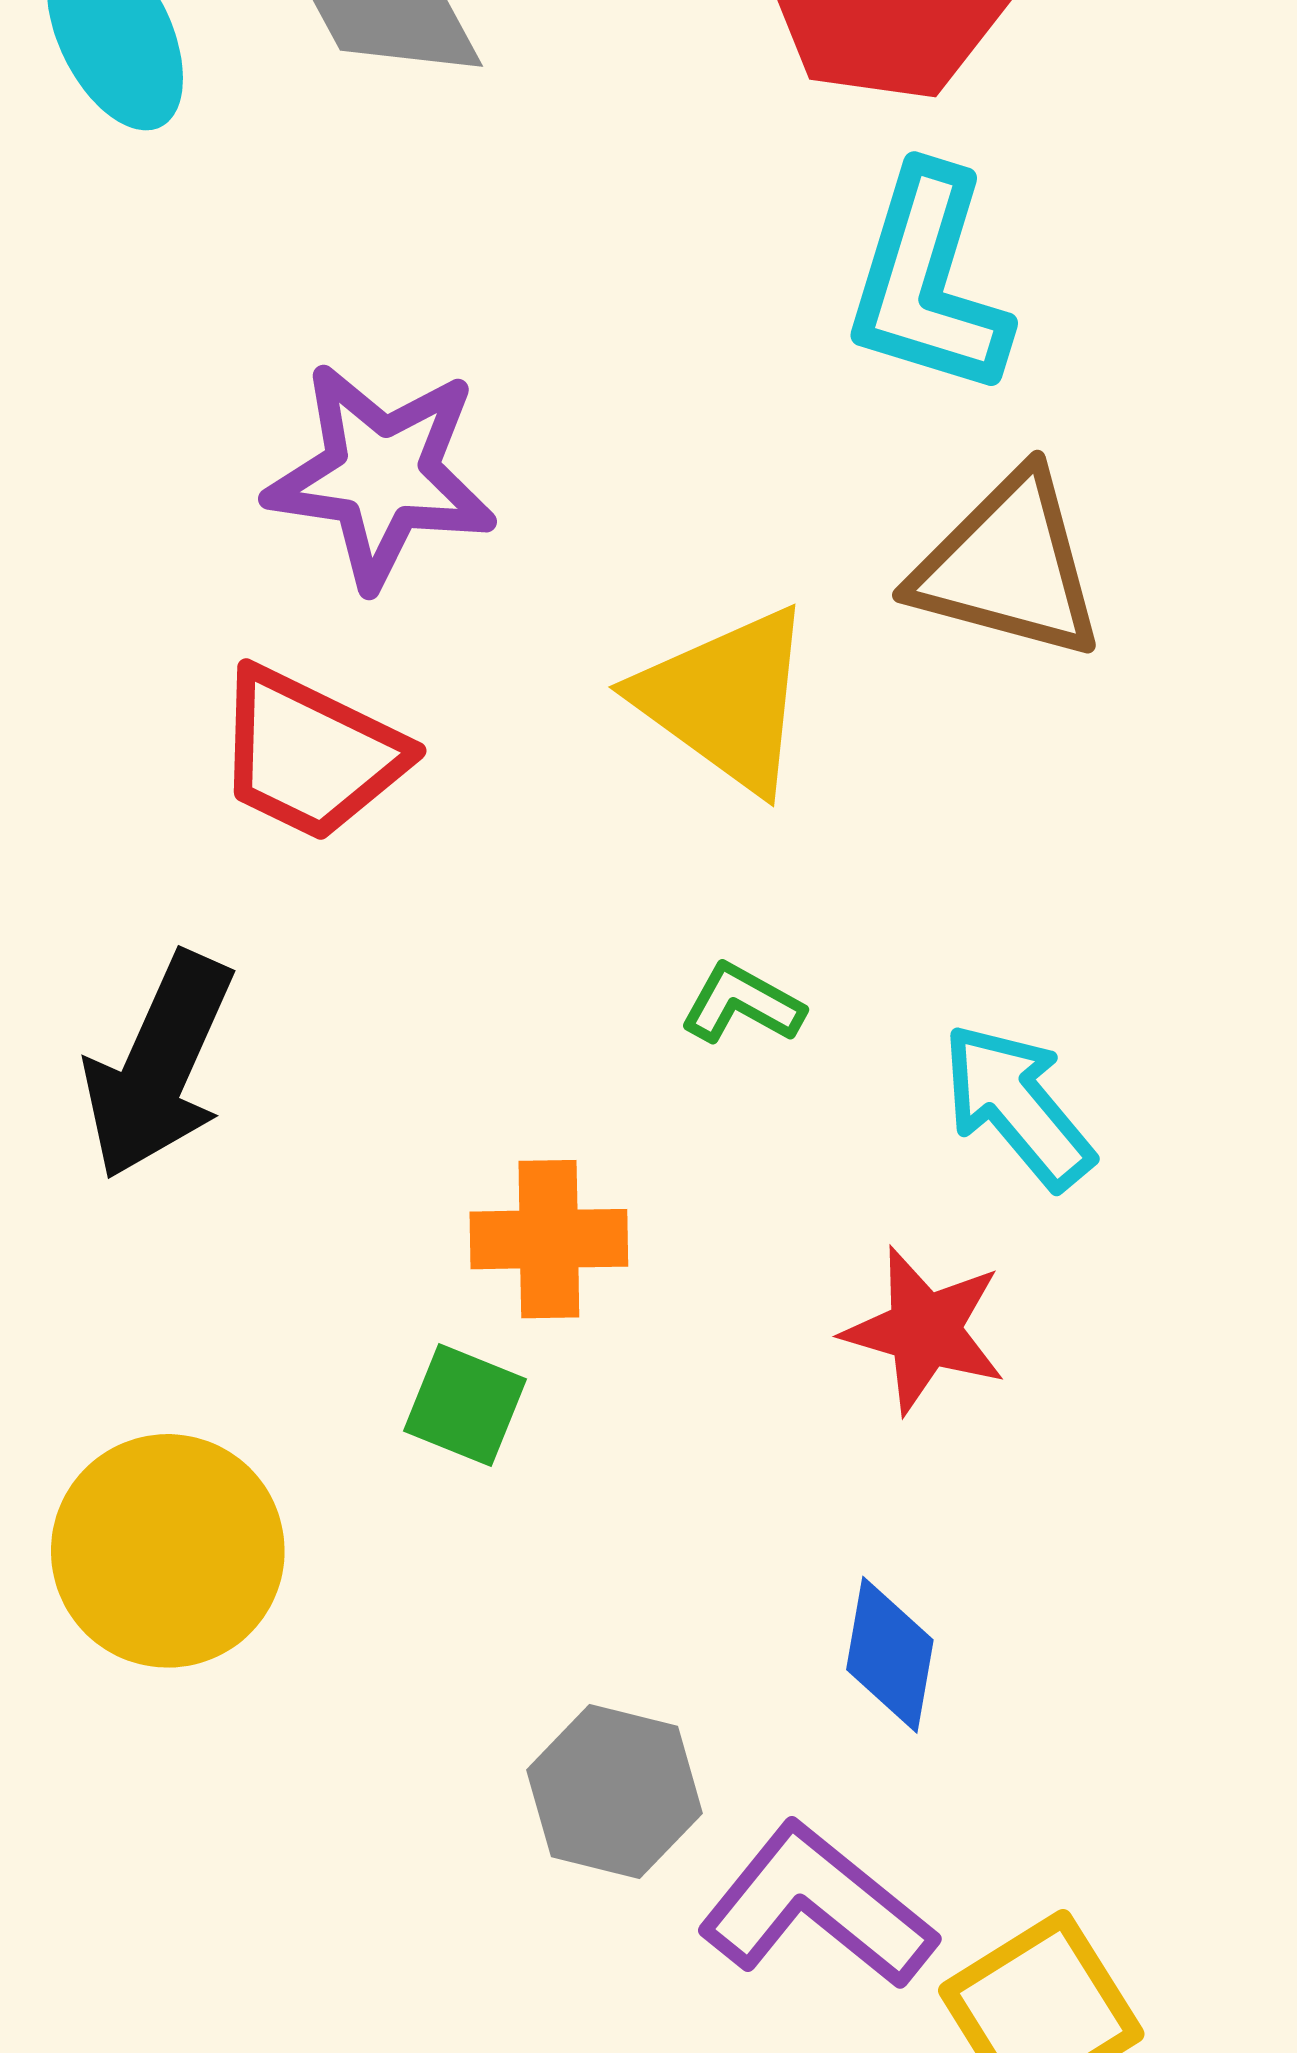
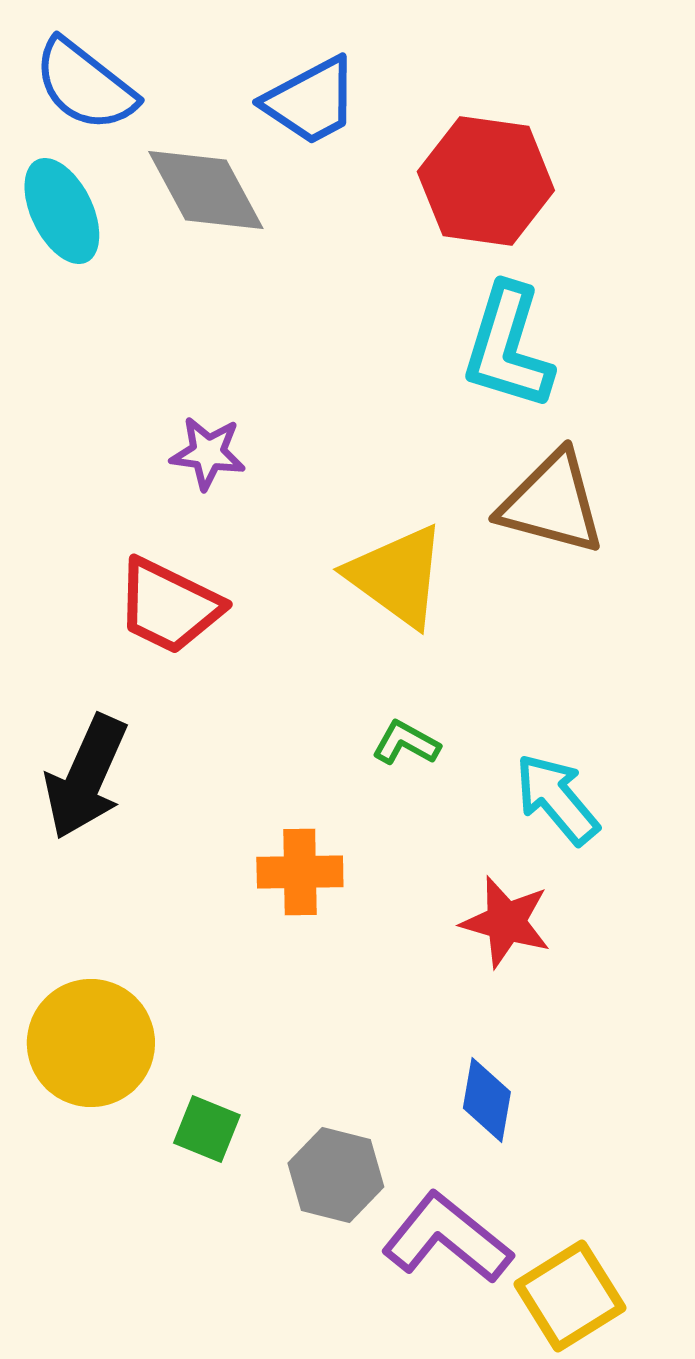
purple star: (381, 475) -> (208, 453), size x0.6
green square: (465, 1405) -> (207, 1129), moved

